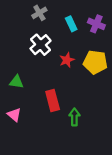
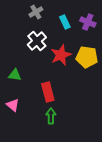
red star: (67, 60) -> (61, 55), size x1.5
green arrow: (74, 117) -> (51, 116), moved

